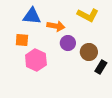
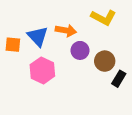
blue triangle: (32, 16) -> (38, 36), moved, turned 42
orange square: (22, 40) -> (13, 45), moved

